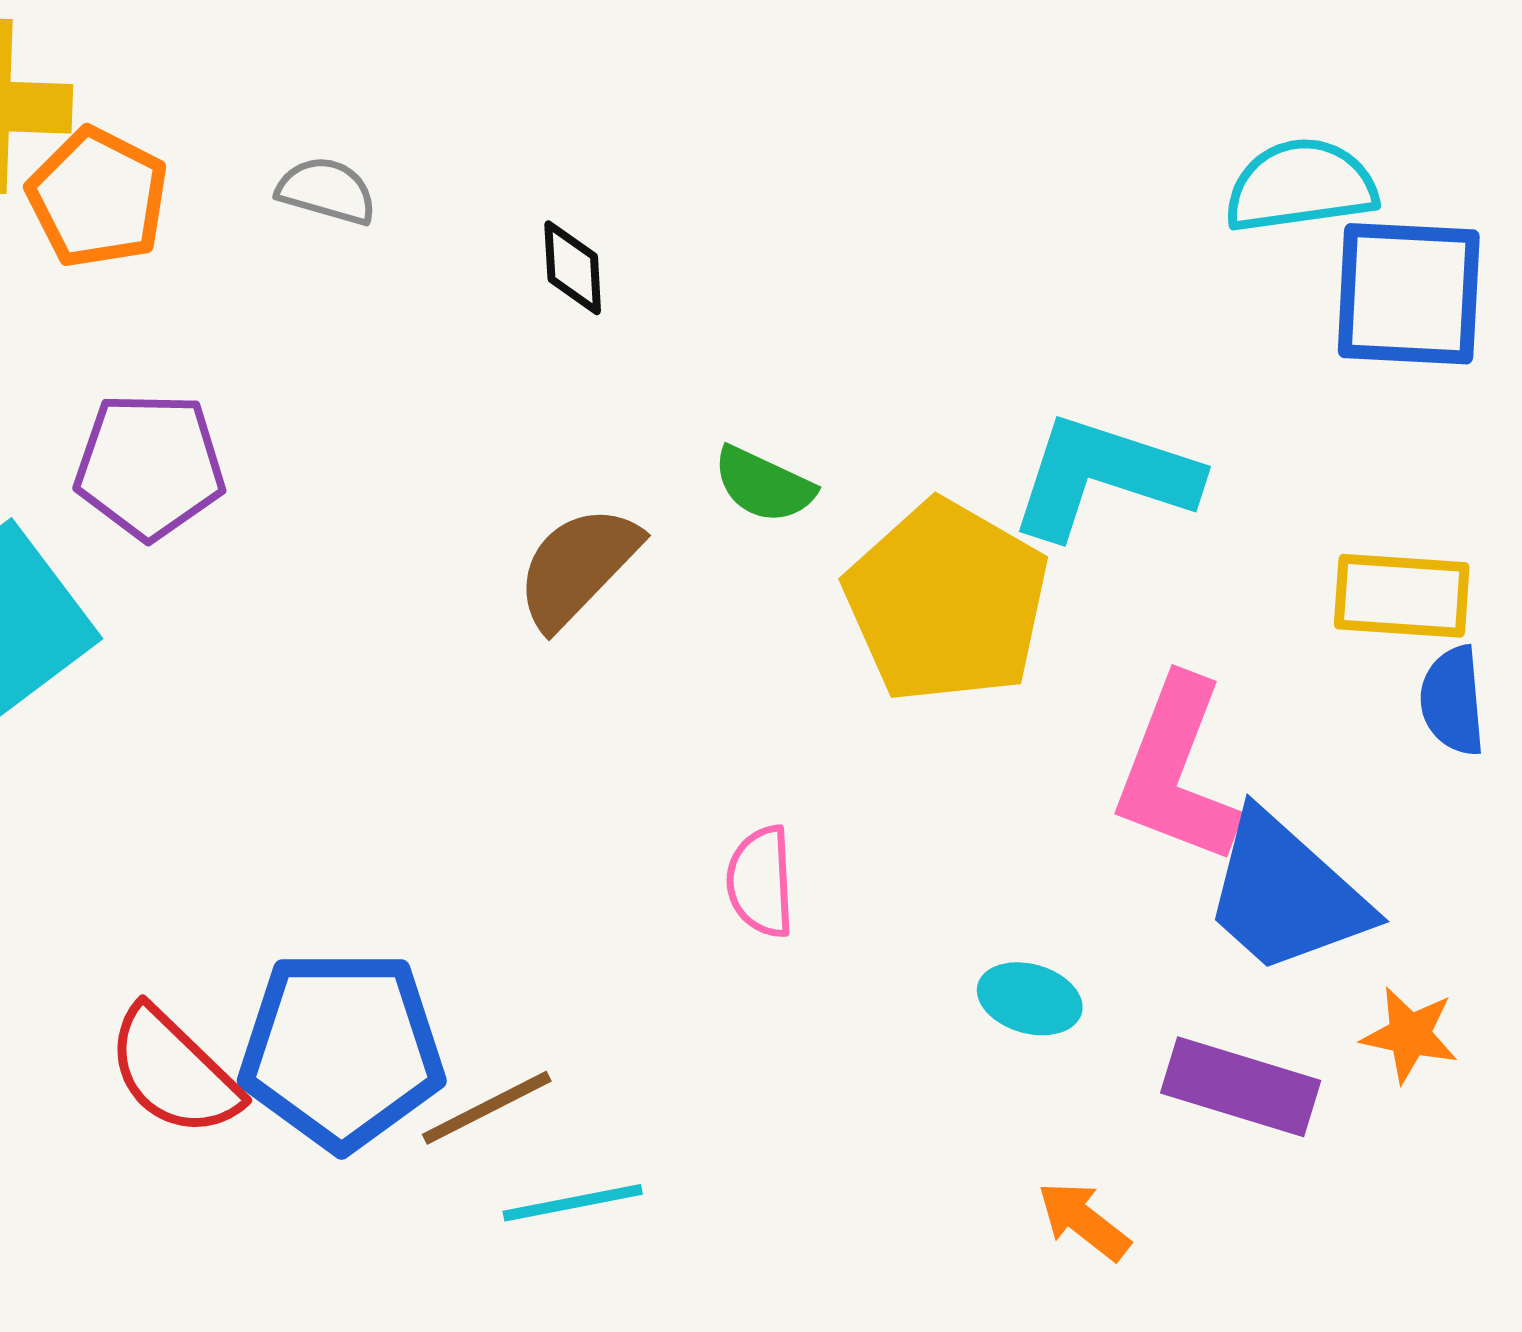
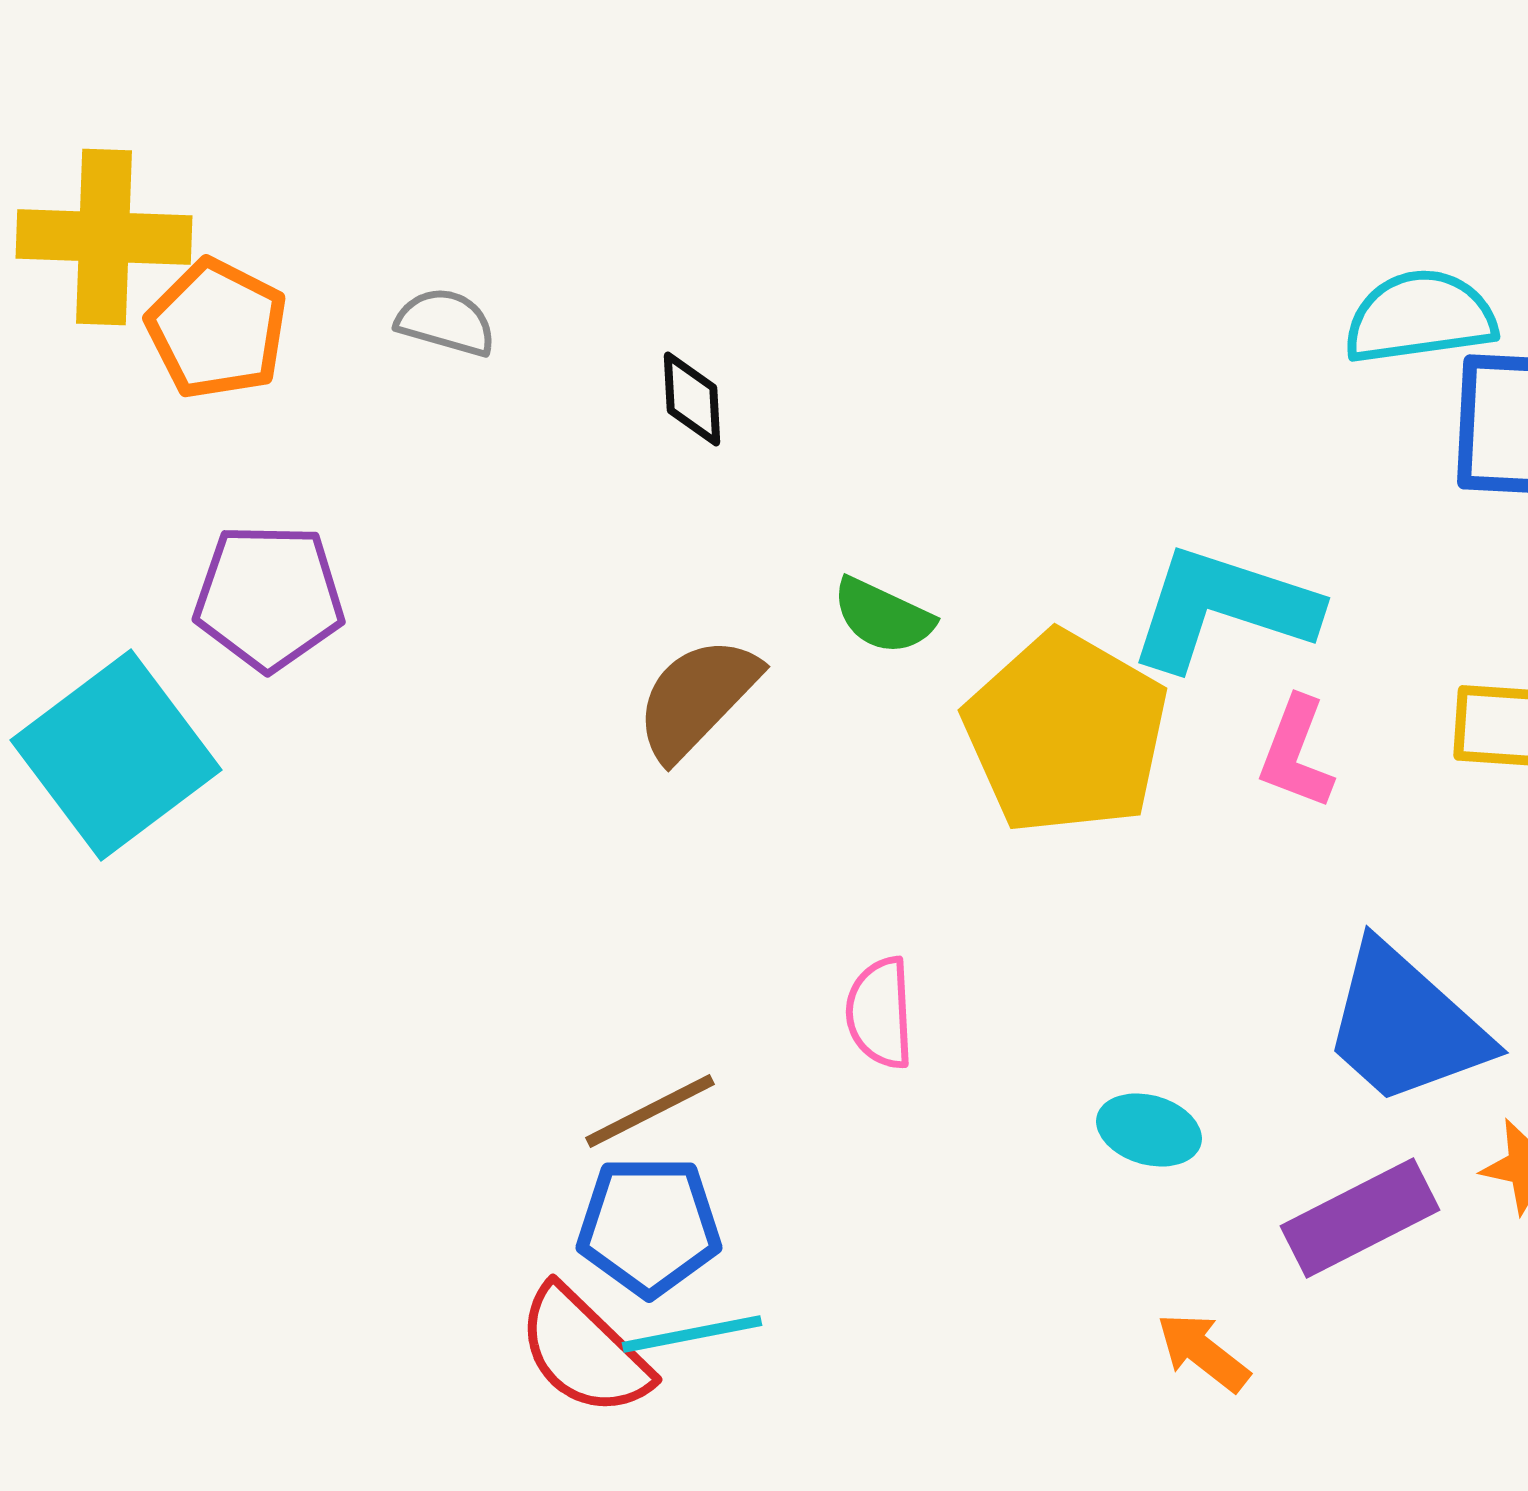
pink L-shape: (1177, 771) -> (1296, 753), moved, size x0.6
blue pentagon: (342, 1050) -> (649, 1226), moved, size x0.7
red semicircle: (174, 1072) -> (584, 1351), moved
purple rectangle: (1241, 1087) -> (1360, 1218), turned -44
brown line: (487, 1108) -> (650, 1111), moved

